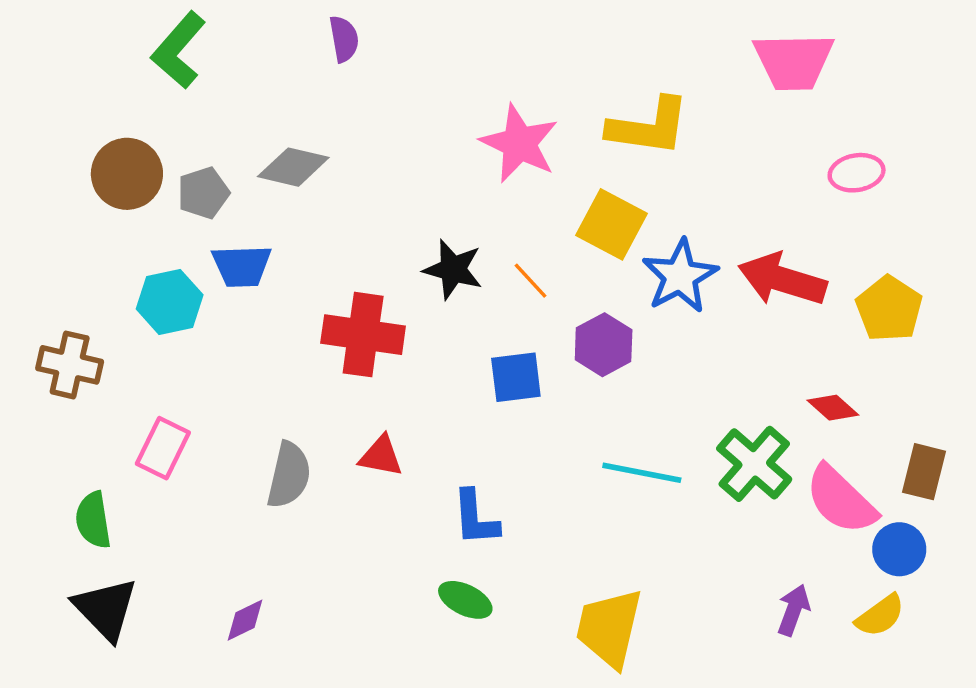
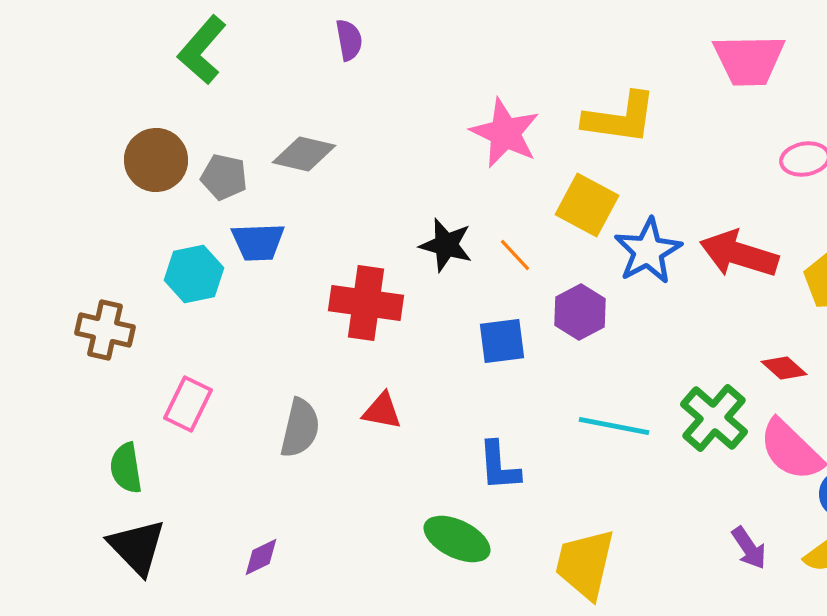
gray pentagon: (203, 193) -> (224, 177), turned 30
blue L-shape: (475, 518) -> (499, 466), moved
green ellipse: (465, 600) -> (457, 539), size x1.4
purple arrow: (794, 610) -> (749, 548), turned 126

